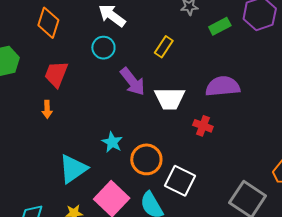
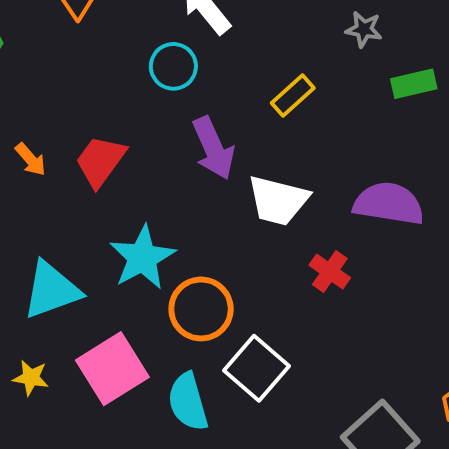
red trapezoid: (56, 74) -> (100, 161), moved
orange arrow: (47, 109) -> (31, 159), turned -54
cyan star: (112, 142) -> (142, 258), size x1.5

